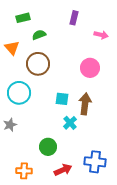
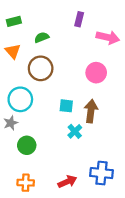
green rectangle: (23, 18) -> (14, 21), moved
pink arrow: (101, 35) -> (108, 37), size x1.5
gray star: (10, 125) -> (11, 123), moved
green circle: (48, 147) -> (27, 145), moved

